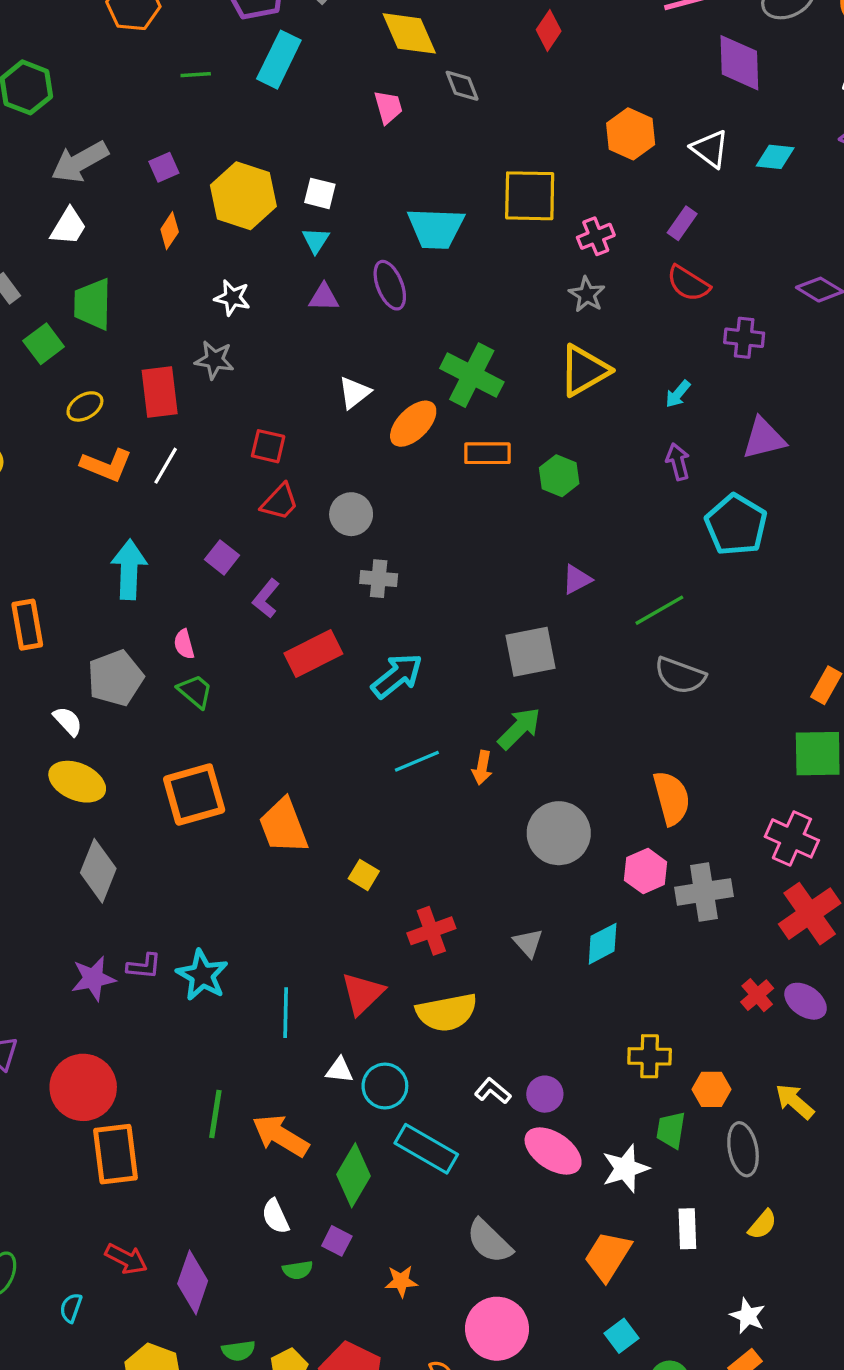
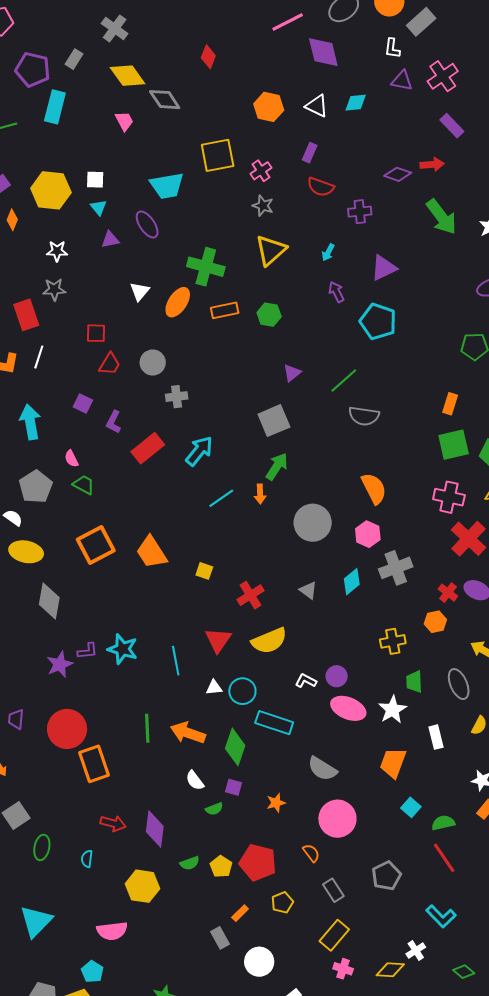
gray diamond: (462, 86) -> (165, 100), size x1.4
gray cross: (704, 892) -> (396, 568), moved
orange hexagon: (712, 1089) -> (435, 622), moved

